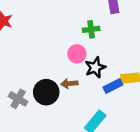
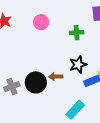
pink circle: (77, 54) -> (41, 22), moved
gray cross: (18, 99) -> (12, 87), turned 35

